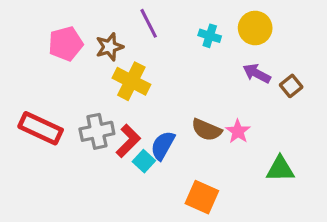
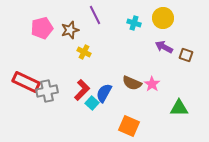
yellow cross: (131, 81) -> (84, 52), size x0.6
brown square: (291, 86) -> (186, 55), turned -32
gray cross: (97, 131) -> (47, 91), moved

